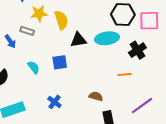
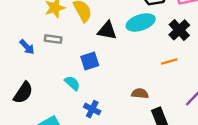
gray rectangle: (27, 31) -> (53, 39), moved
black triangle: (78, 40) -> (107, 31), turned 30
cyan semicircle: (34, 67) -> (72, 83), moved

